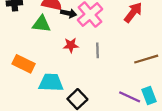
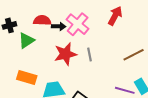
green triangle: (41, 24) -> (26, 40), moved, turned -30
red star: (71, 45) -> (65, 54), size x1.6

